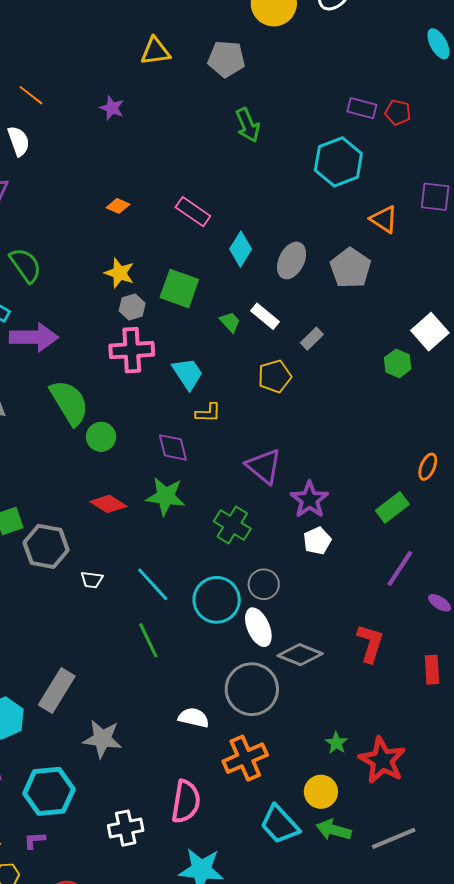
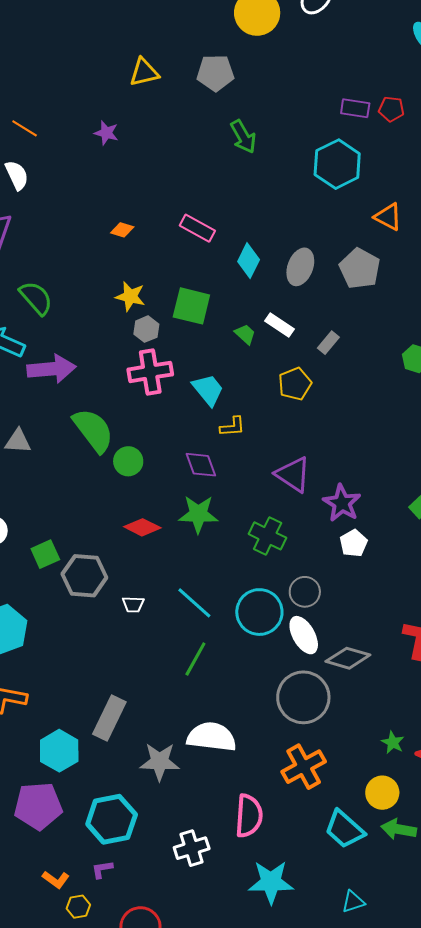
green line: (148, 640) -> (195, 659), turned 60
white semicircle: (194, 718) -> (212, 737), moved, size x1.6

